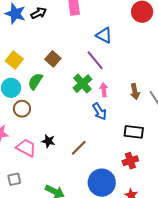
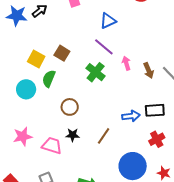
blue triangle: (104, 35) -> (108, 21), turned -42
yellow square: (14, 60) -> (36, 59), moved
pink arrow: (104, 90) -> (126, 63), moved
brown circle: (22, 109) -> (70, 107), moved
blue arrow: (99, 111) -> (131, 116), moved, turned -54

